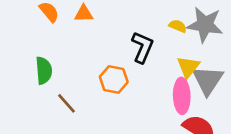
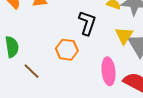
pink ellipse: (182, 96) -> (109, 71), moved

